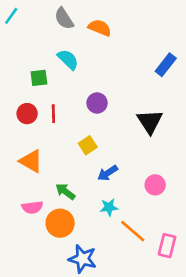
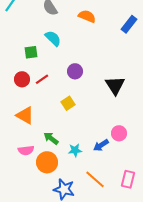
orange semicircle: (100, 28) -> (87, 16), moved
blue rectangle: (166, 65) -> (129, 24), moved
red line: (53, 114) -> (42, 79), turned 56
blue arrow: (108, 173) -> (101, 145), moved
cyan star: (109, 207) -> (75, 150), moved
orange line: (133, 231) -> (95, 179), moved

